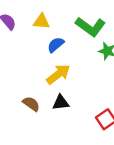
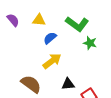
black triangle: (61, 103) -> (68, 84), moved
brown semicircle: (31, 104) -> (31, 84), size x1.5

